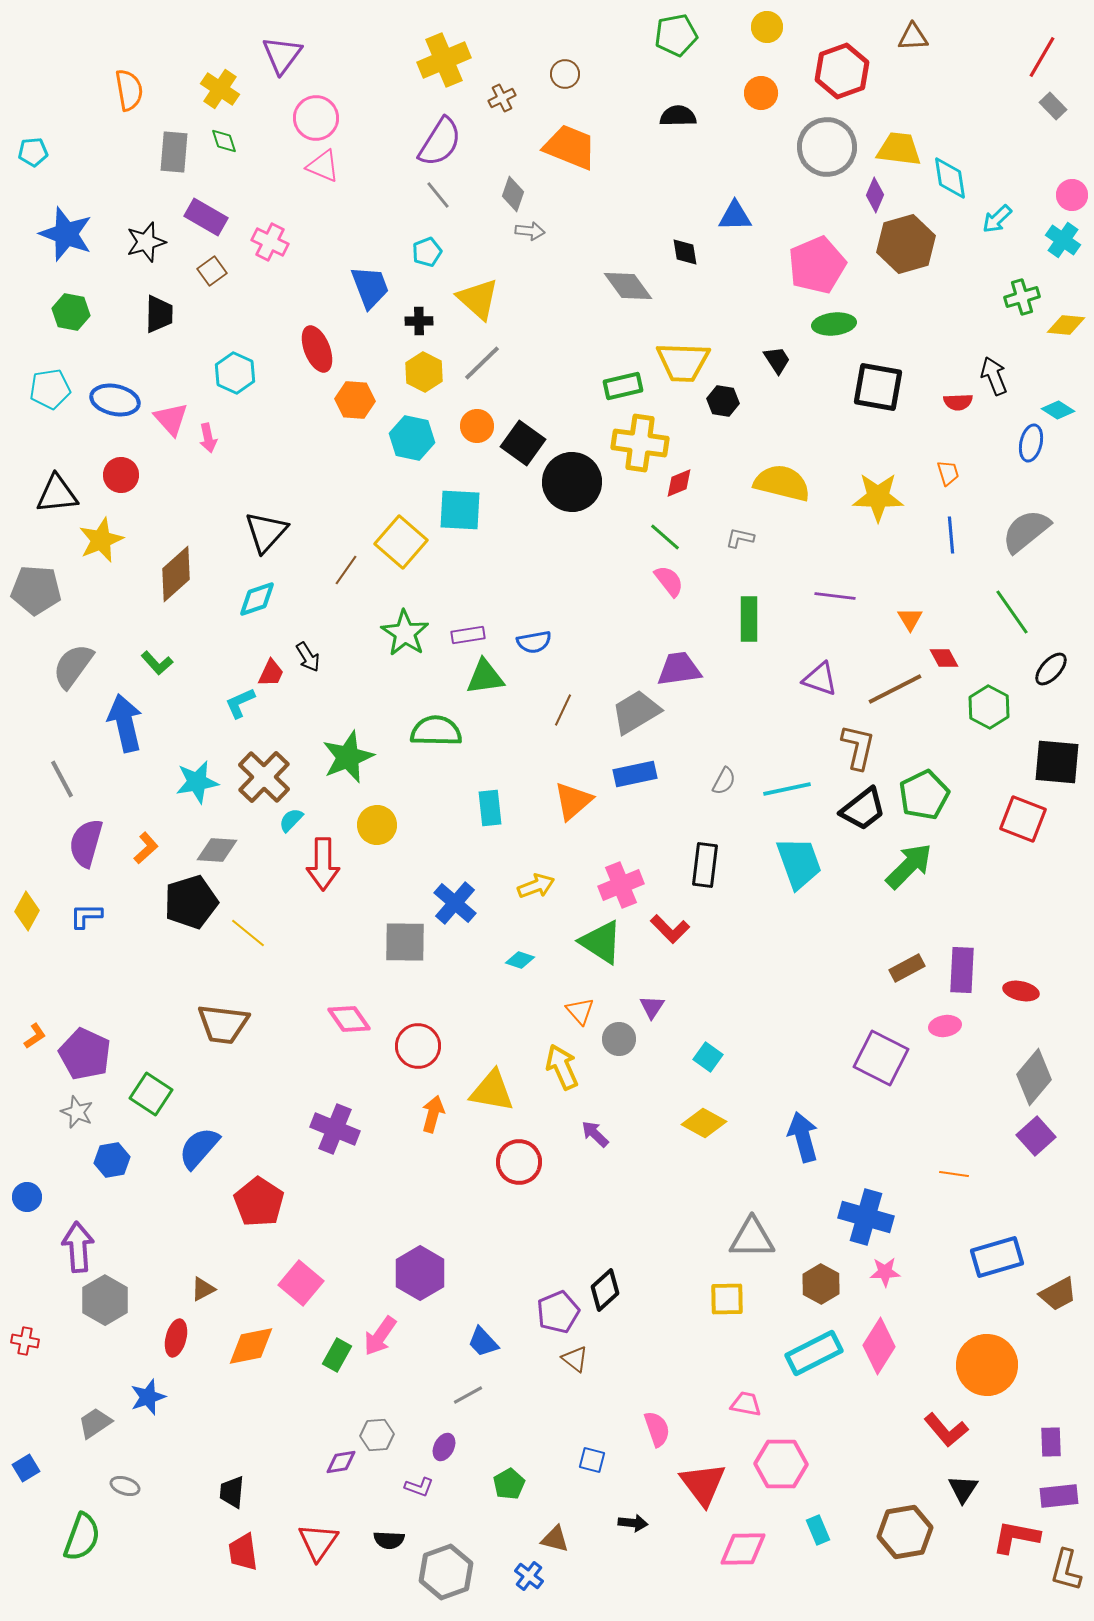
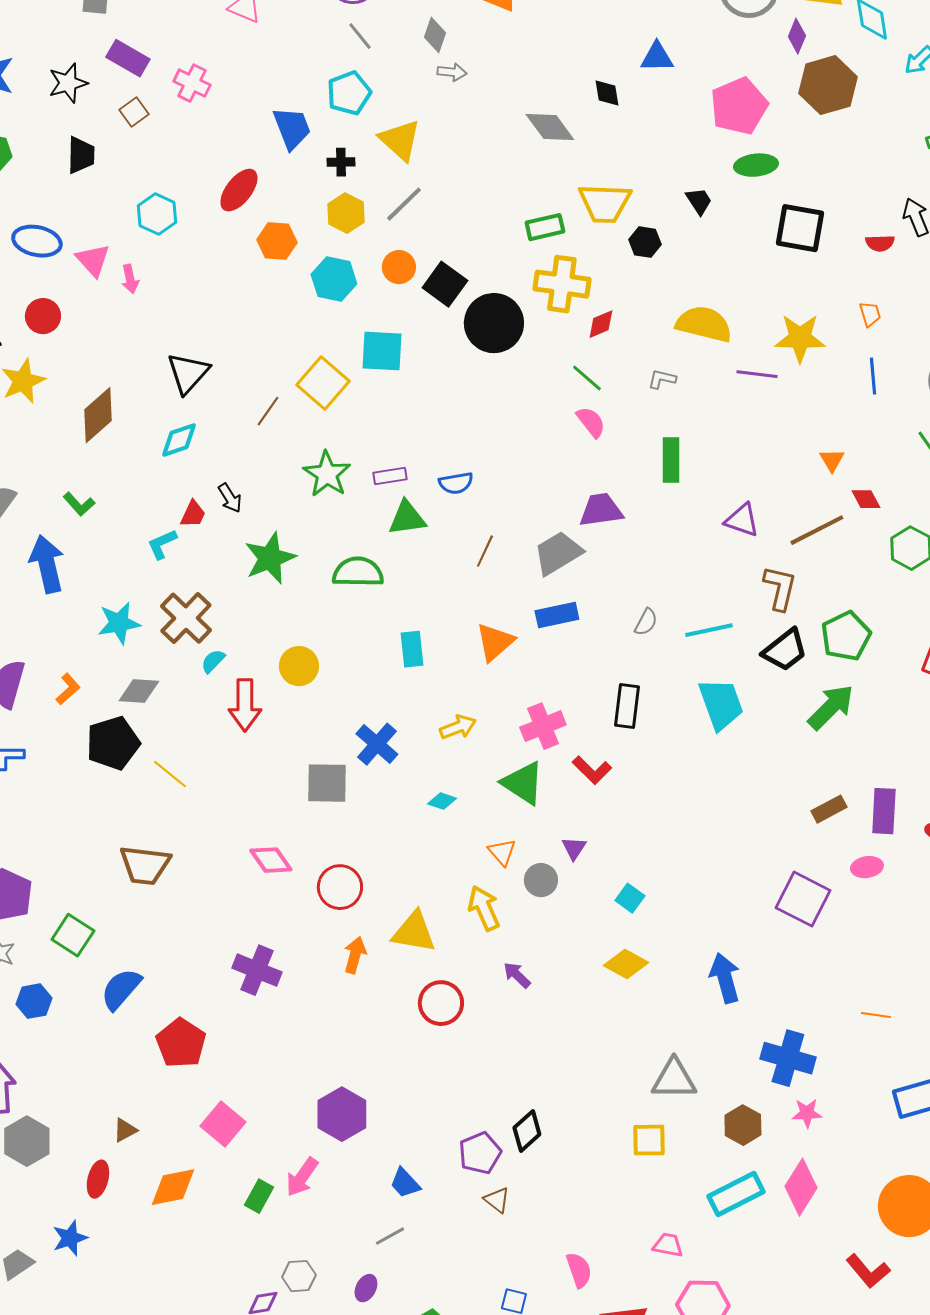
cyan pentagon: (427, 252) -> (349, 93), size x1.5
red ellipse: (317, 349) -> (239, 190), turned 60
purple line: (835, 596) -> (757, 374), moved
green star: (348, 757) -> (270, 558), moved

